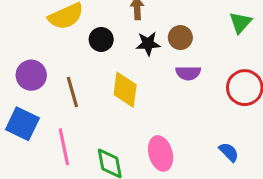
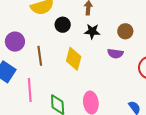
brown circle: (180, 38) -> (125, 31), moved

